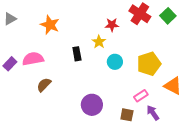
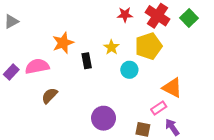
orange star: (50, 25) -> (63, 43), moved, turned 30
red star: (112, 25) -> (125, 15), moved
yellow pentagon: (149, 64) -> (149, 46), moved
orange triangle: (173, 86) -> (172, 88), moved

